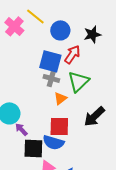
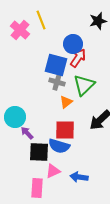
yellow line: (35, 16) -> (41, 20), turned 30
blue circle: (60, 30) -> (73, 44), moved
black star: (92, 34) -> (98, 21), moved

